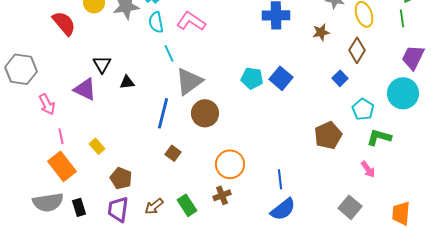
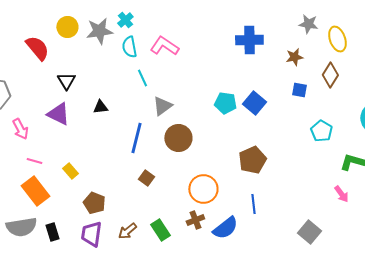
black triangle: (102, 64) -> (66, 81), moved
blue square: (340, 78) -> (299, 90), moved, turned -35
gray triangle: (189, 81) -> (162, 106), size x0.7
cyan pentagon: (363, 109) -> (321, 131), moved
brown pentagon: (328, 135) -> (252, 160), moved
pink line: (61, 136) -> (34, 161), turned -63
gray square: (350, 207) -> (309, 232), moved
blue semicircle: (283, 209) -> (225, 228), moved

